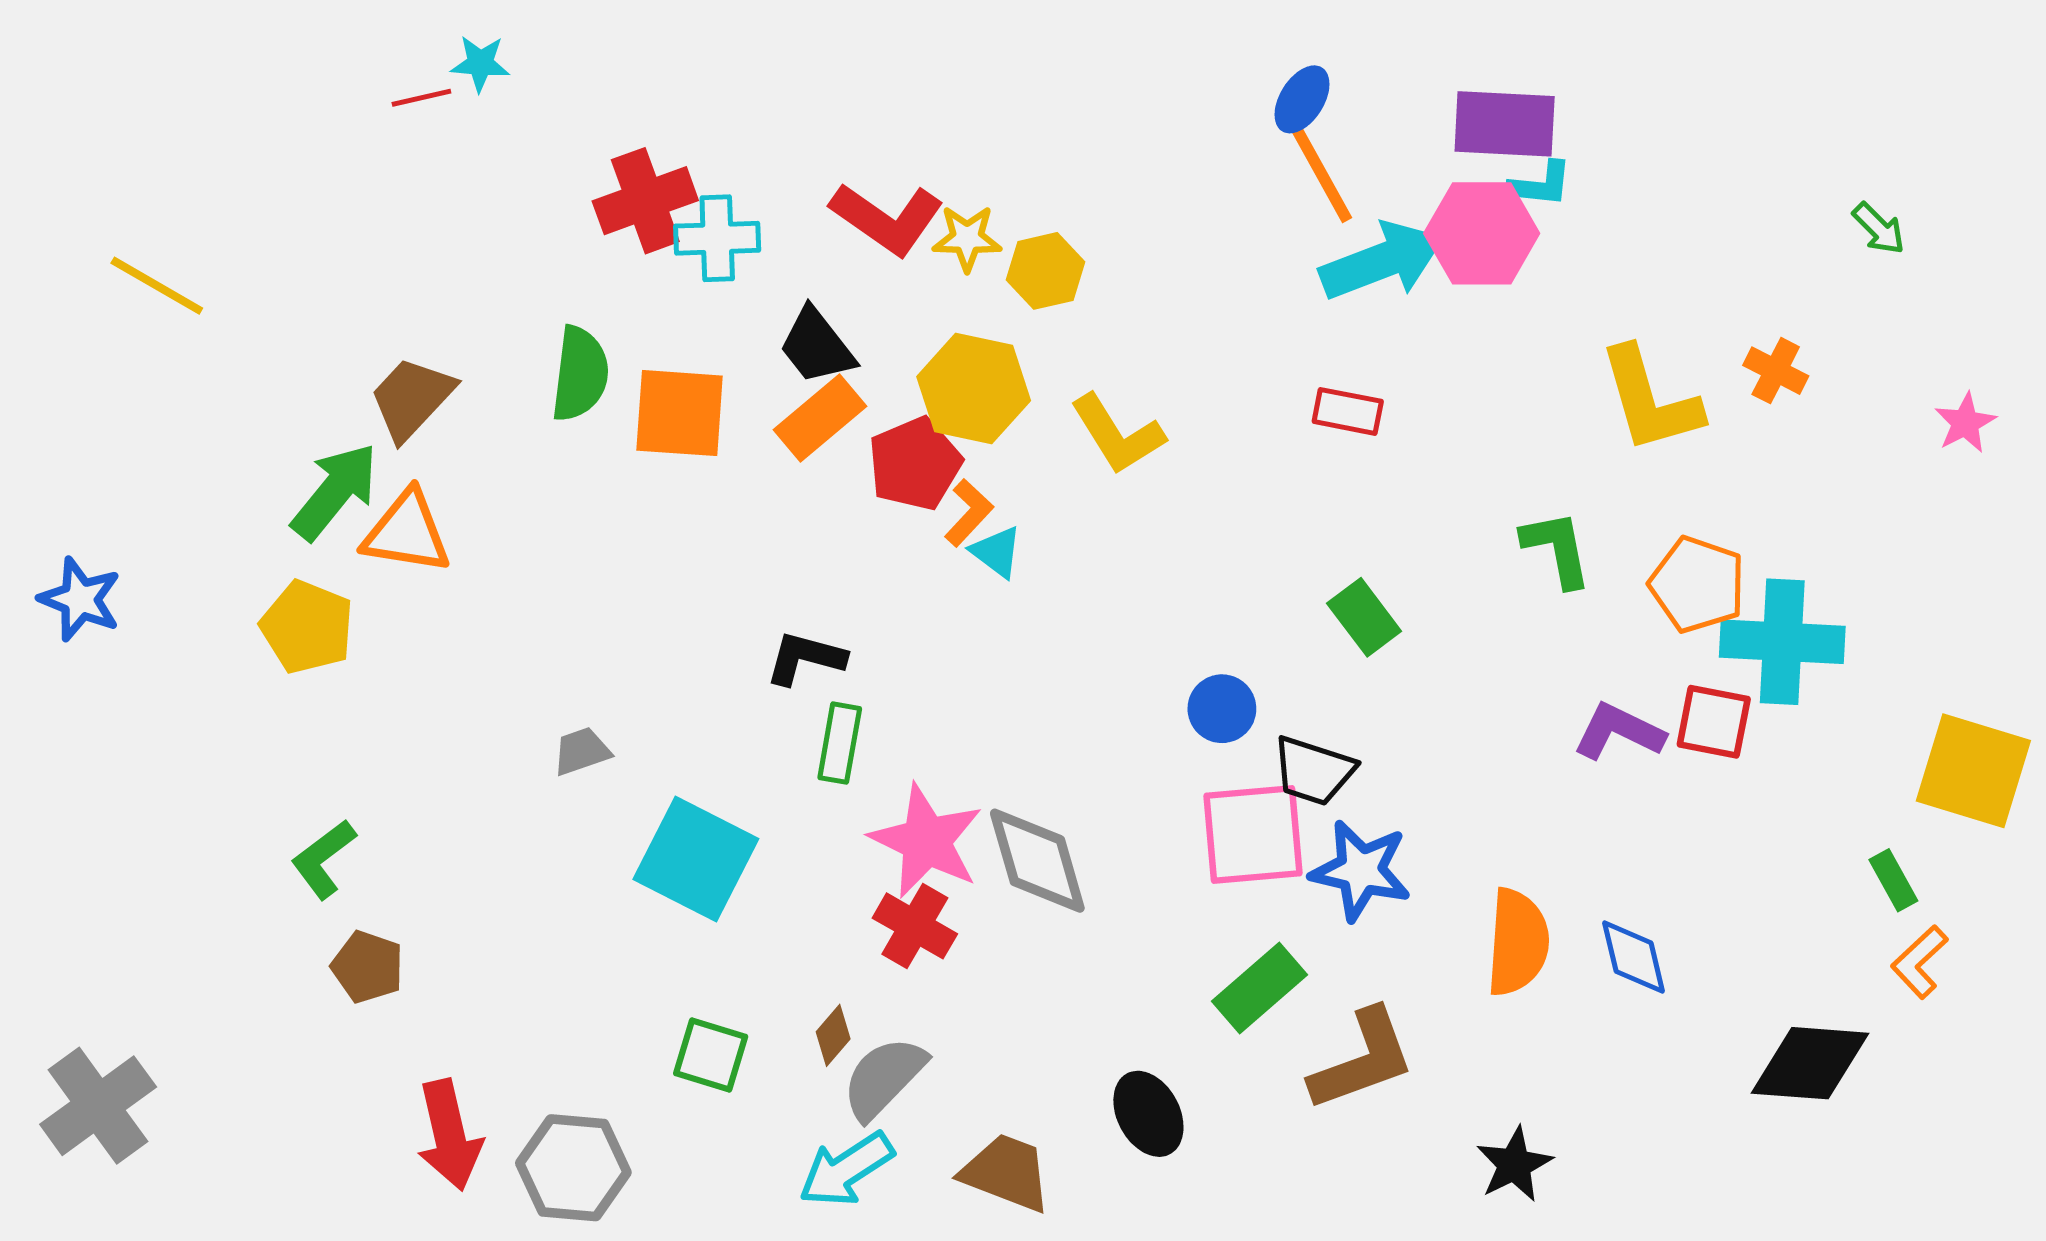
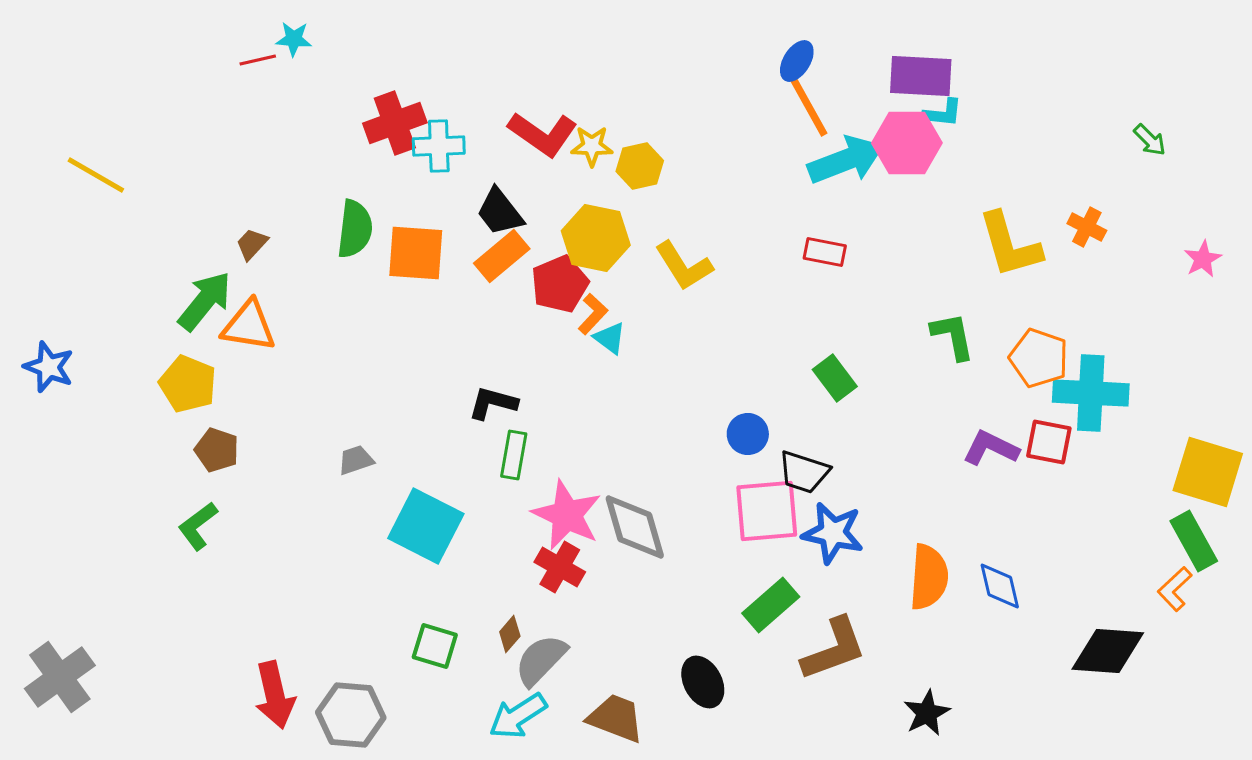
brown trapezoid: (412, 398) -> (252, 244), size x0.6
green rectangle: (1893, 880) -> (1194, 541), moved, size x1.6
brown pentagon: (368, 967) -> (217, 450), moved

